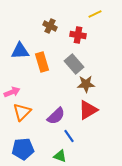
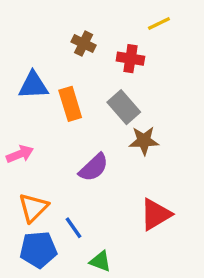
red triangle: (88, 110) -> (156, 214), moved
orange triangle: (22, 112) -> (33, 208), moved
purple semicircle: (56, 116) -> (94, 167), moved
blue line: (69, 136) -> (74, 228), moved

